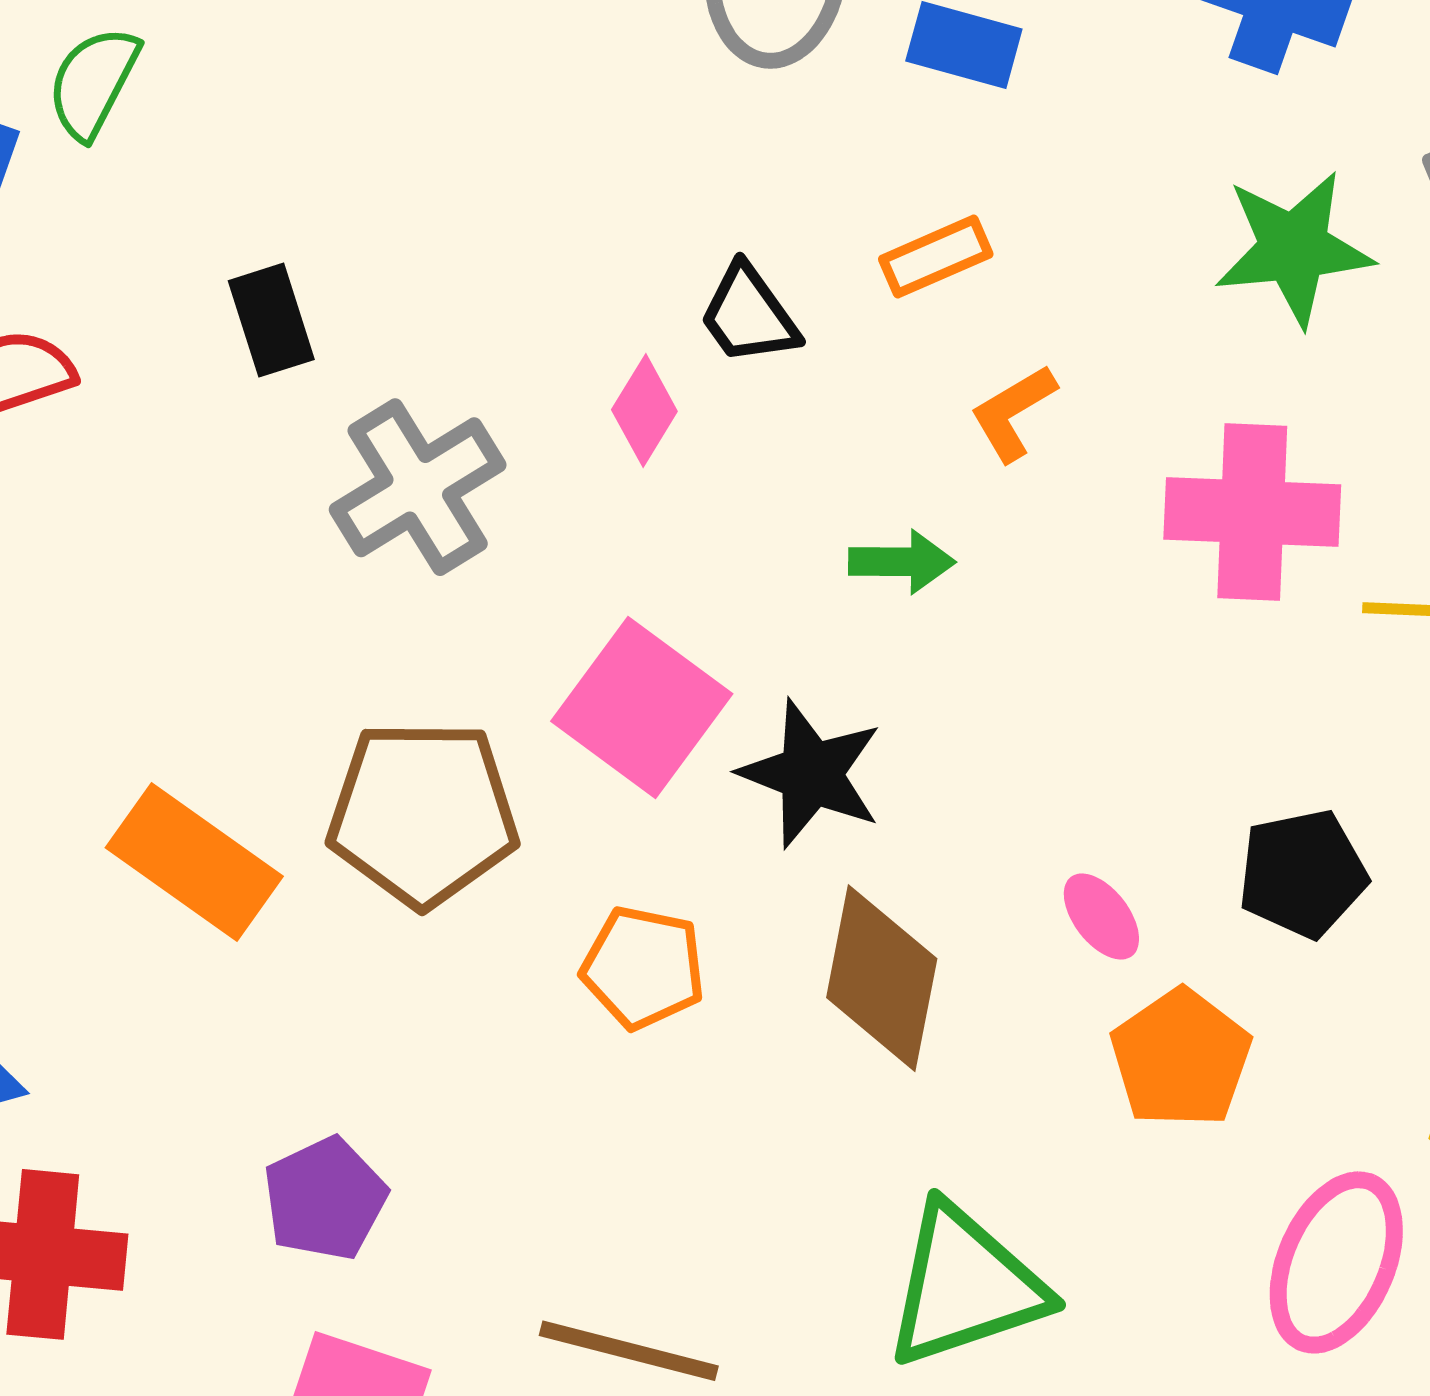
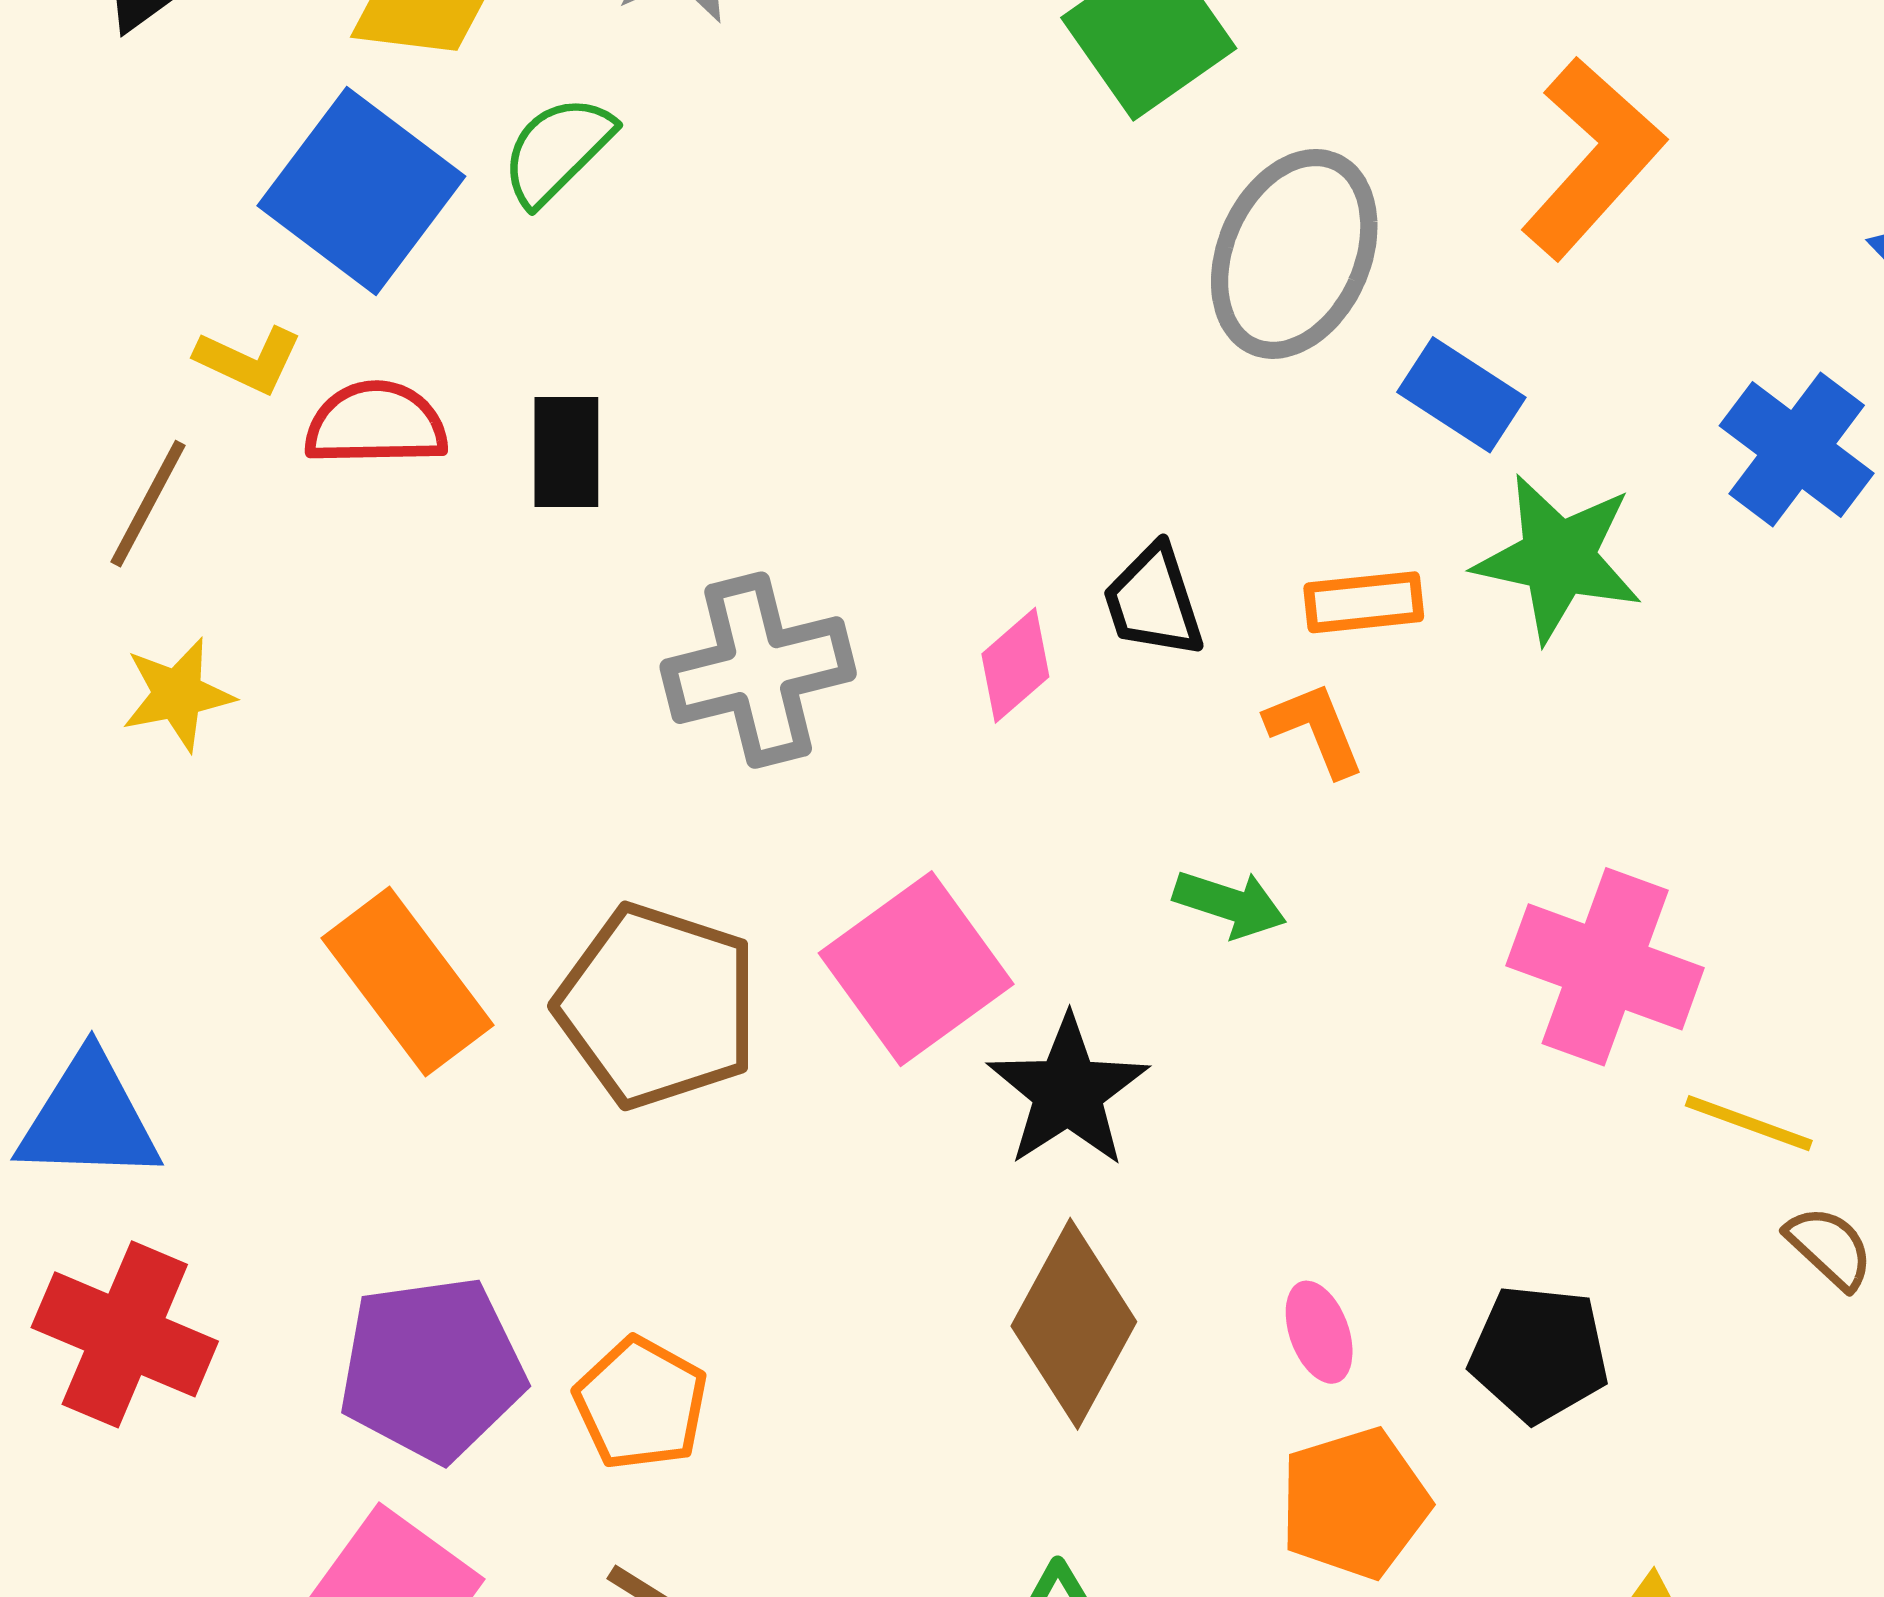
green star: (1294, 248) -> (1558, 558), moved
black rectangle: (271, 320) -> (566, 452), moved
orange L-shape: (1013, 413) -> (1315, 729), moved, turned 81
orange pentagon: (643, 968) -> (641, 1404), moved
purple pentagon: (325, 1199) -> (432, 1369), size x1.4

